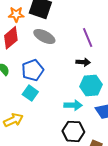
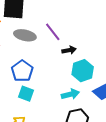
purple line: (88, 38) -> (53, 32), moved

